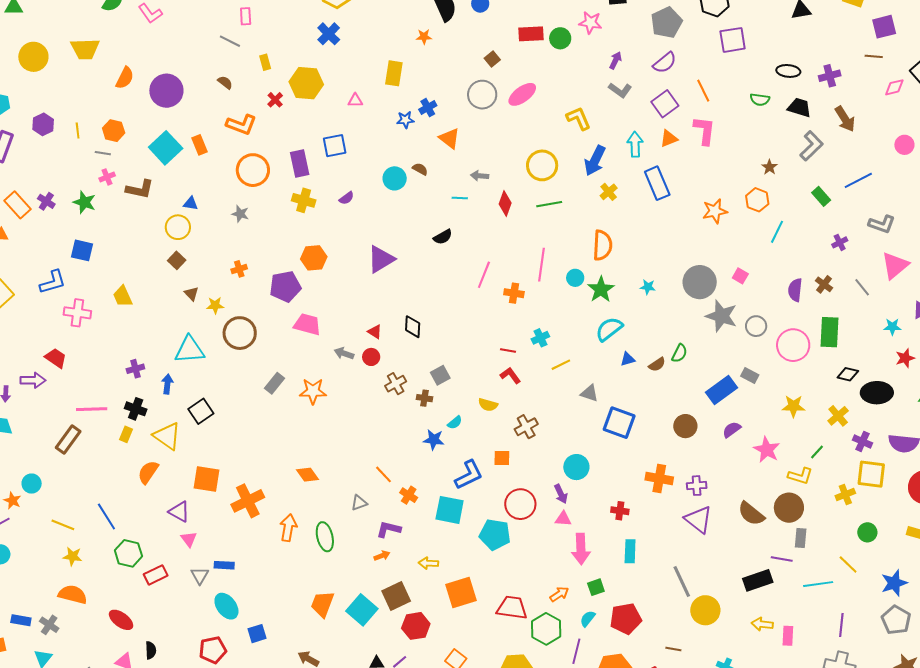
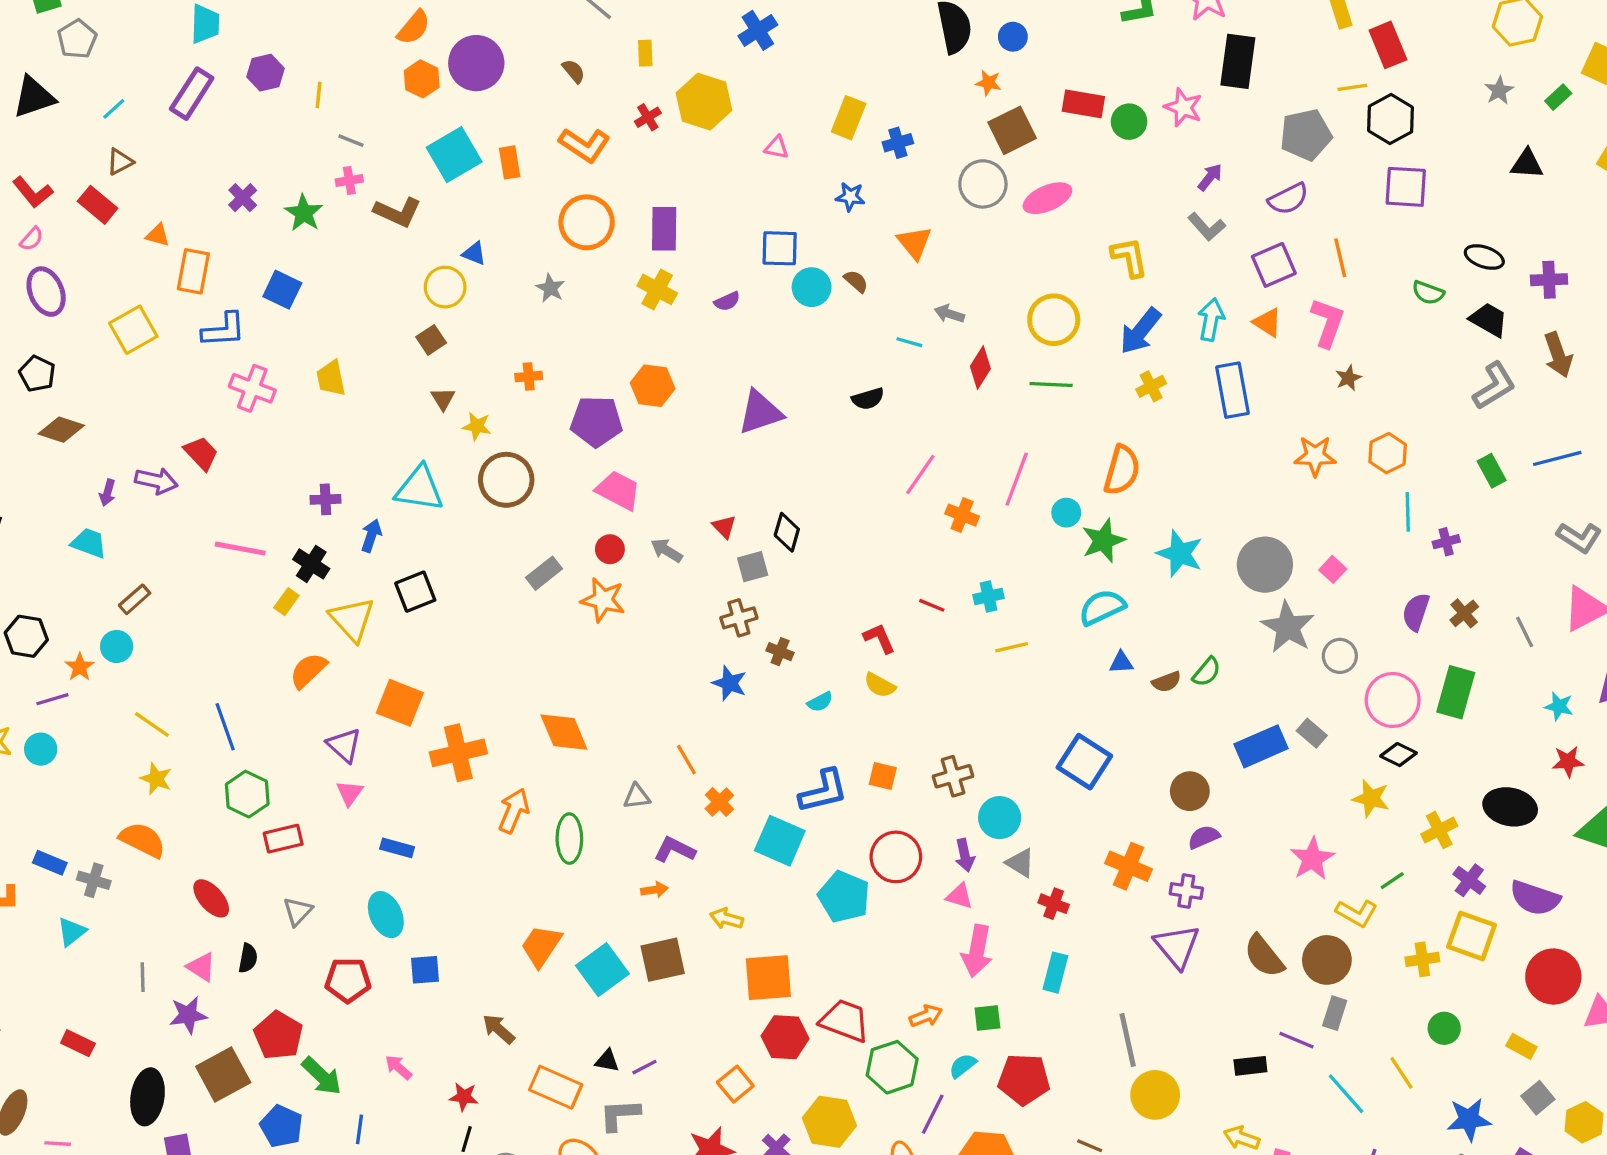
orange star: (424, 37) -> (988, 83), moved
brown square: (492, 59) -> (1012, 130), size x1.8
blue cross: (428, 108) -> (898, 143), moved
orange hexagon: (114, 131) -> (422, 79), moved
orange triangle: (669, 139) -> (1267, 322), turned 42
blue square: (335, 146) -> (780, 248), moved
brown star: (769, 167) -> (1348, 378), moved
orange rectangle: (17, 205) -> (193, 271), moved, turned 40
cyan line: (777, 232) -> (1408, 512), turned -40
purple cross: (840, 242) -> (1446, 542), moved
cyan star: (648, 287) -> (1180, 554), size x1.8
red circle: (371, 357) -> (610, 549), moved
black diamond: (848, 374) -> (1398, 755), moved
gray square: (440, 375) -> (753, 567), moved
red L-shape: (510, 375) -> (879, 638), moved
gray triangle: (589, 393) -> (1020, 863), moved
brown cross: (526, 427) -> (953, 776), moved
purple semicircle: (732, 430) -> (1204, 837), moved
brown rectangle: (68, 439) -> (135, 599), moved, size x0.7
blue star: (434, 440) -> (729, 683), moved
orange diamond: (307, 475) -> (564, 732), size x1.4
gray triangle: (200, 576) -> (298, 911), moved
black rectangle: (758, 580) -> (1250, 1066), size x0.7
cyan line: (818, 584) -> (1346, 1094), turned 44
gray cross: (49, 625) -> (94, 880), turned -30
red hexagon: (416, 626) -> (785, 1037), moved

